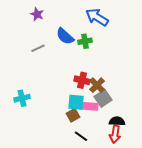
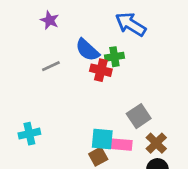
red cross: (82, 80) -> (101, 70), moved
brown cross: (97, 85) -> (156, 143), moved
gray square: (103, 98) -> (139, 116), moved

